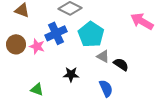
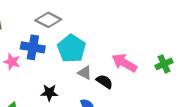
pink arrow: (142, 21) -> (124, 63), moved
blue cross: (56, 33) -> (33, 47), turned 35

